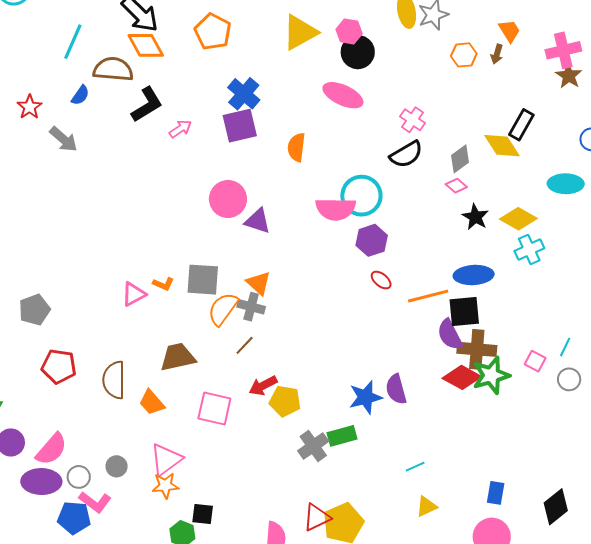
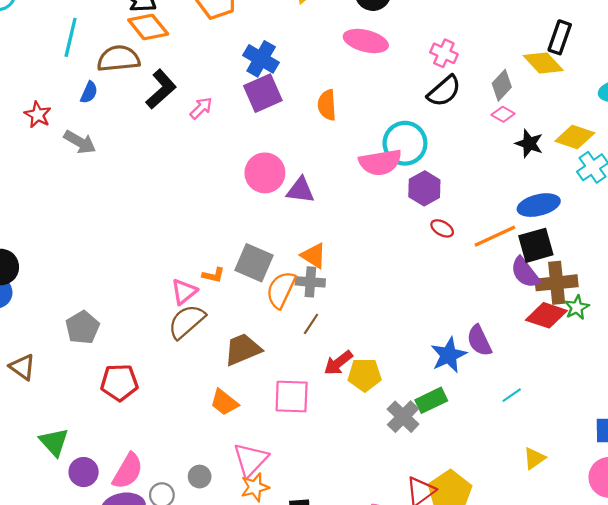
gray square: (203, 280) -> (254, 263), turned 30
green star: (491, 375) -> (577, 307), size x0.6
brown semicircle: (114, 380) -> (187, 322), moved, turned 60
cyan line: (415, 467) -> (512, 395), moved

